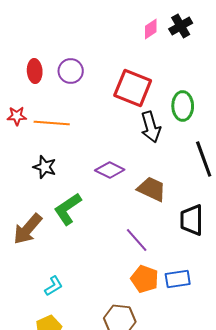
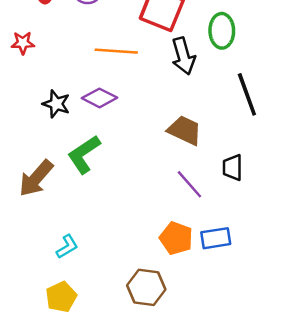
orange line: (52, 123) -> (116, 51), moved
purple diamond: (110, 170) -> (99, 98), moved
black trapezoid: (192, 220) -> (233, 167), size x0.7
purple line: (137, 240) -> (189, 184), moved

